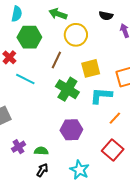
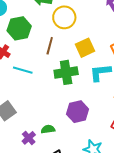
green cross: (67, 89) -> (66, 72), turned -30
green semicircle: (41, 151) -> (48, 129), moved

